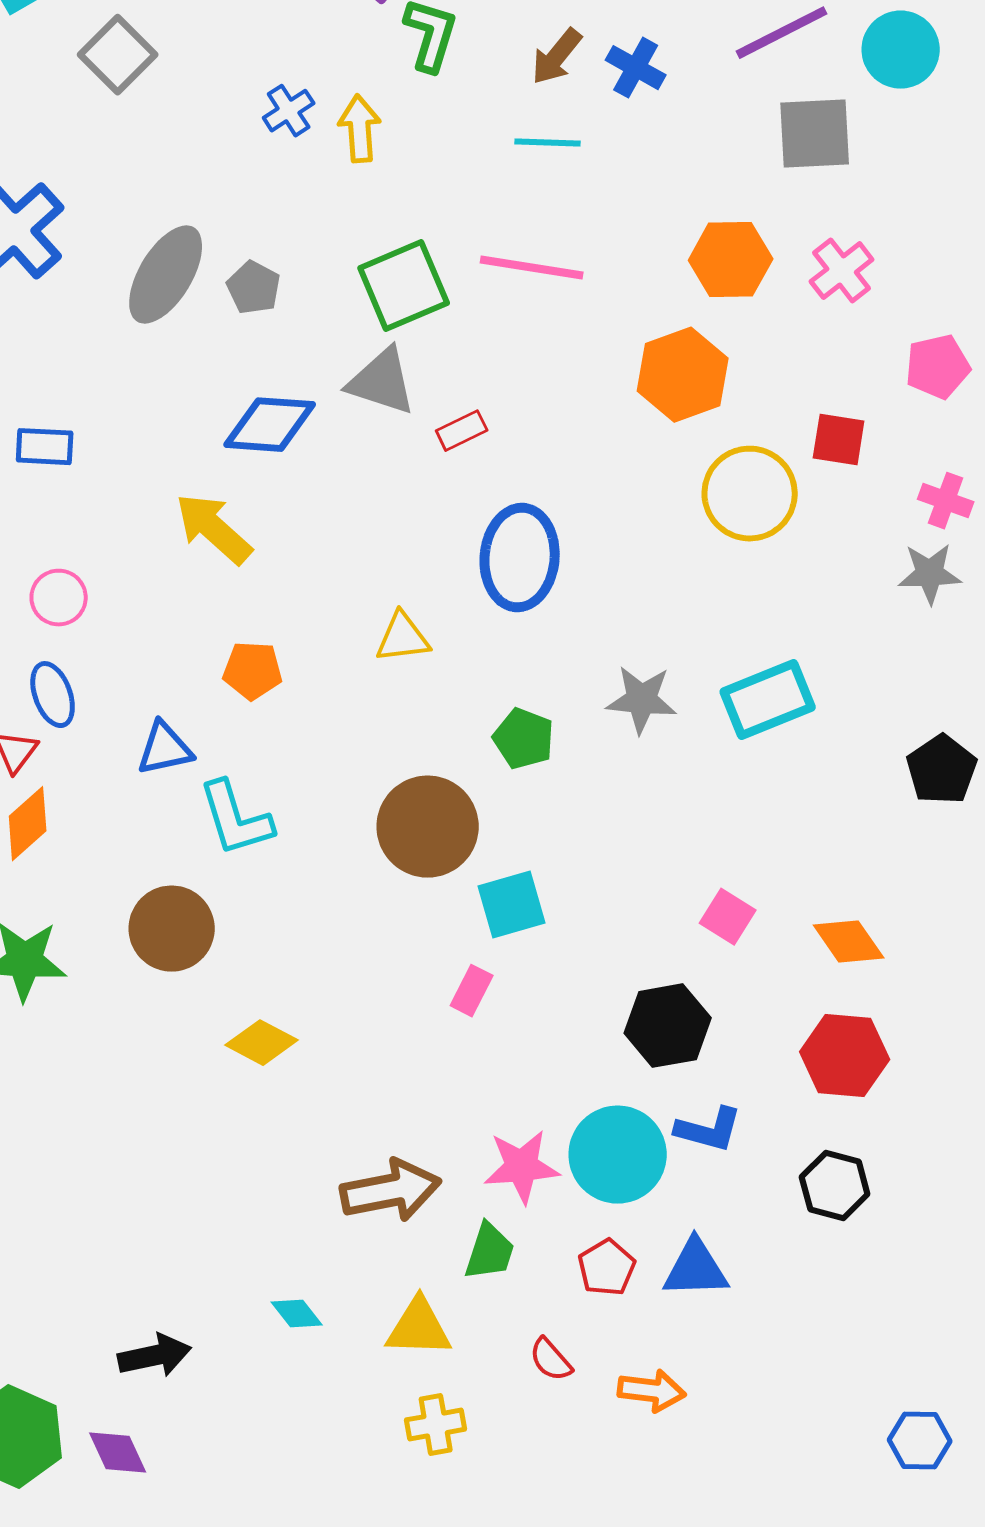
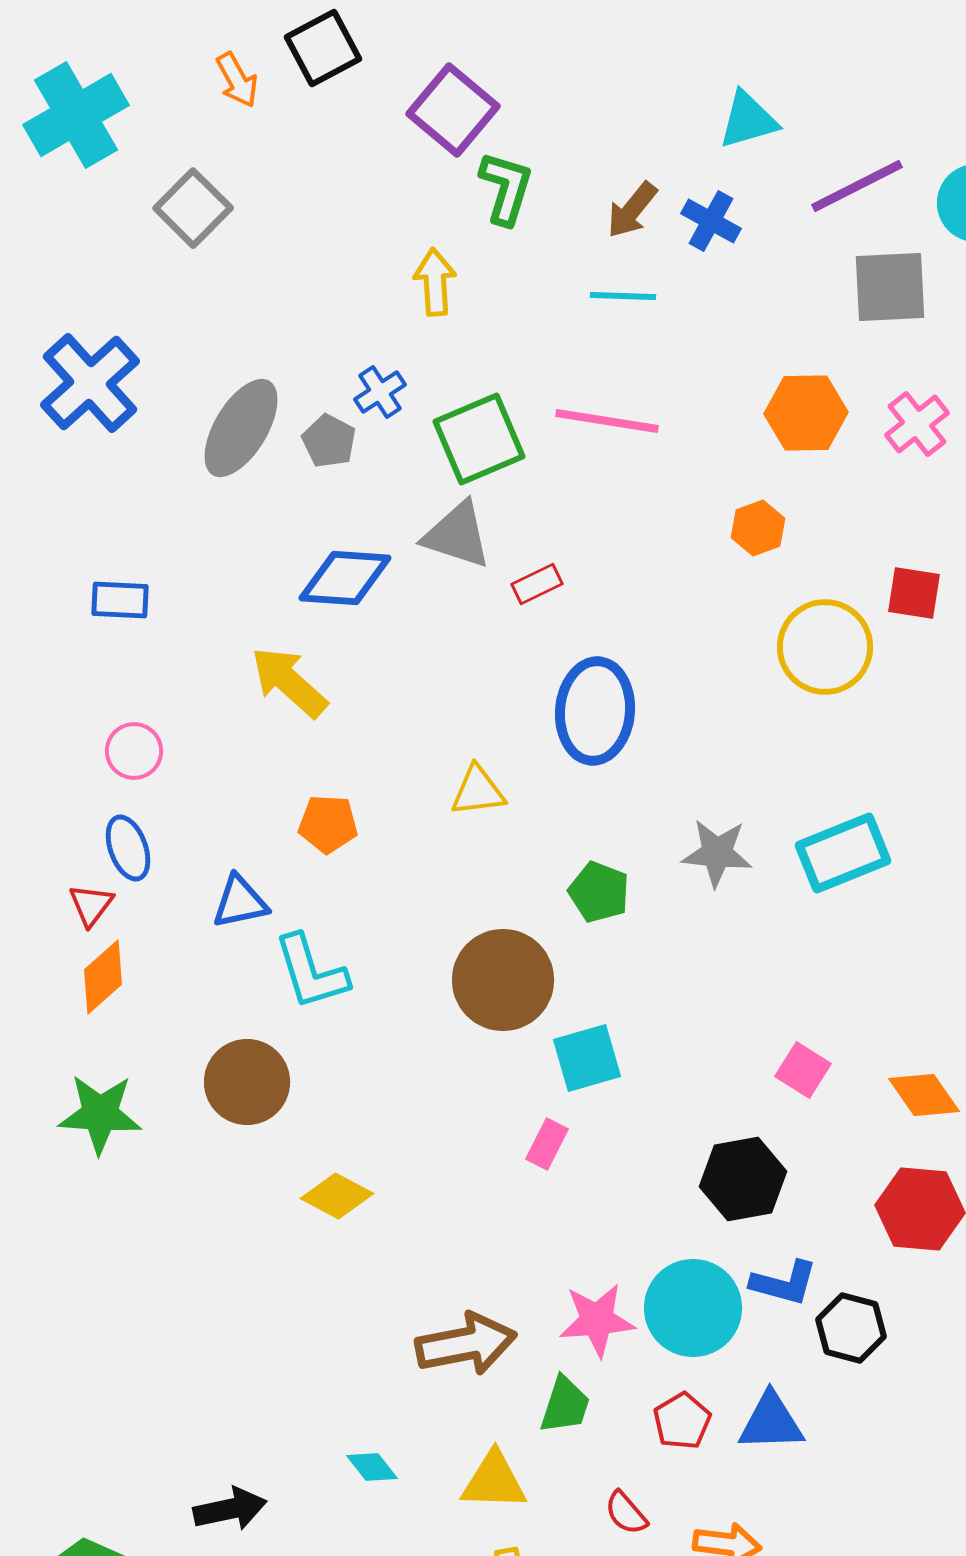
blue cross: (289, 111) -> (380, 392), moved
orange hexagon: (683, 375) -> (758, 528), size x0.6
black hexagon: (835, 1186) -> (851, 1328), moved

